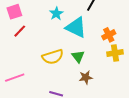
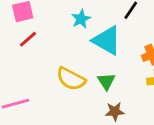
yellow semicircle: (53, 57) -> (71, 79), turned 40

